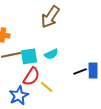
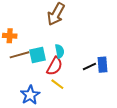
cyan semicircle: (51, 54) -> (60, 51), turned -72
red semicircle: (31, 77) -> (54, 66), moved

